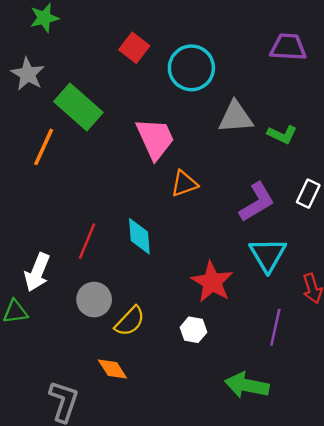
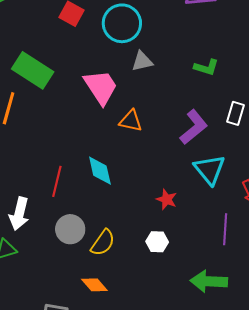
gray triangle: (236, 117) -> (142, 61), moved, size x0.7
orange triangle: (184, 184) -> (131, 121), turned 40
red star: (212, 282) -> (167, 199), size x0.6

